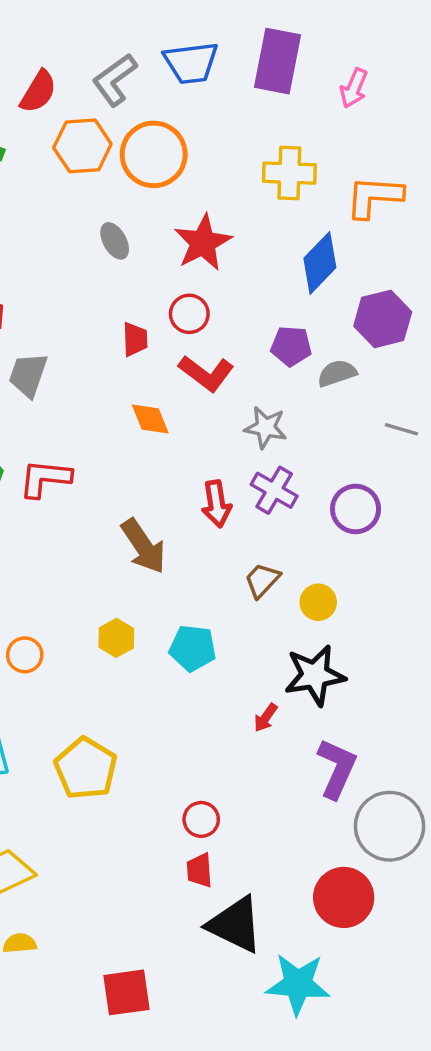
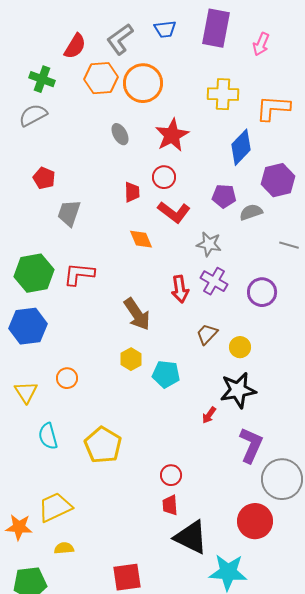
blue trapezoid: (191, 63) -> (165, 29), size x0.7
yellow hexagon: (116, 638) -> (131, 359), moved

